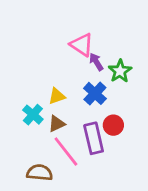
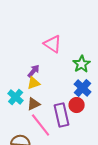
purple arrow: (96, 62) -> (34, 71), moved, turned 72
blue cross: (95, 93) -> (83, 88), moved

